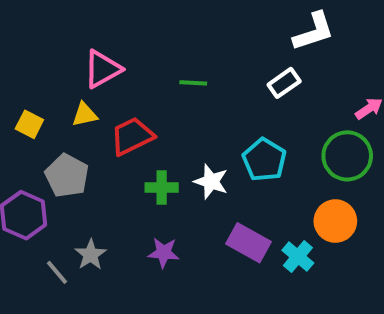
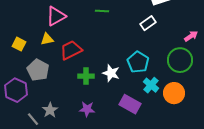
green line: (193, 83) -> (102, 11), moved
cyan cross: (298, 257) -> (151, 85), moved

